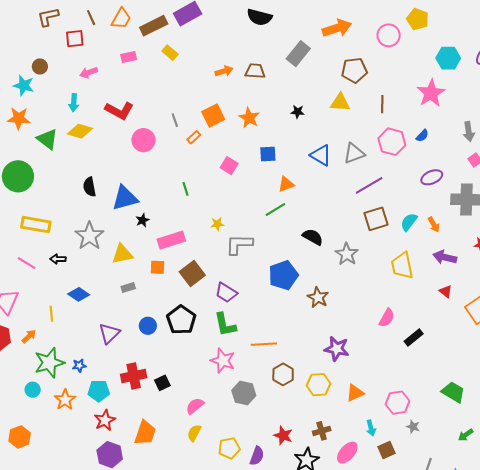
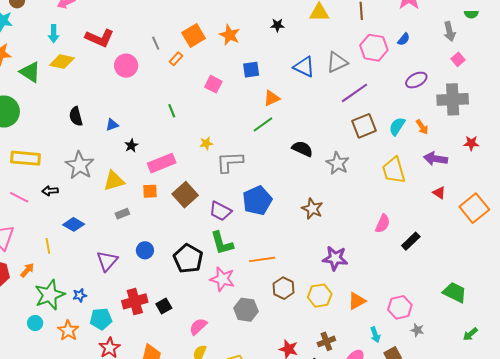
blue triangle: (125, 198) -> (112, 125), size x0.5
blue pentagon: (283, 275) -> (257, 201), moved
black pentagon: (181, 320) -> (188, 259), moved

